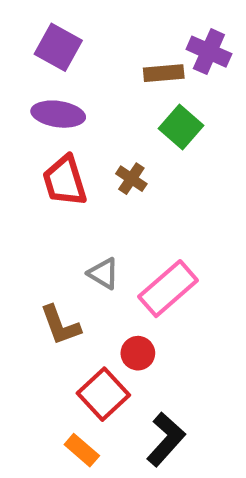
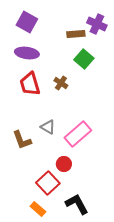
brown L-shape: (60, 325) -> (22, 140), moved
black L-shape: (166, 439) -> (77, 204), turned -70

